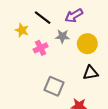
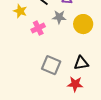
black triangle: (90, 73) -> (81, 63), moved

